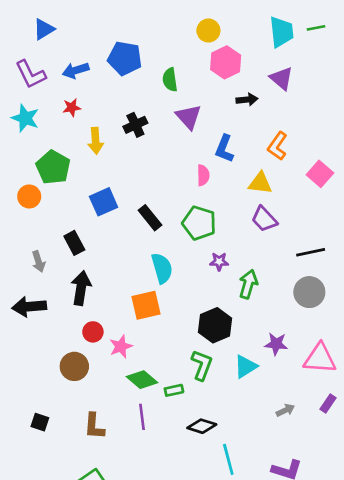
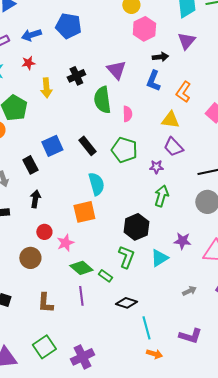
purple triangle: (281, 78) -> (186, 41), turned 30
green semicircle: (170, 80) -> (102, 100), moved, size x1.5
blue L-shape: (224, 149) -> (153, 81), moved
blue square: (104, 202) -> (52, 146), moved
purple star: (219, 262) -> (156, 167), moved
black arrow: (81, 288) -> (35, 199), size x0.7
green rectangle: (174, 390) -> (105, 276), turned 48

